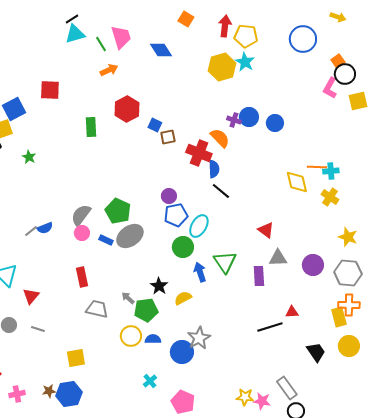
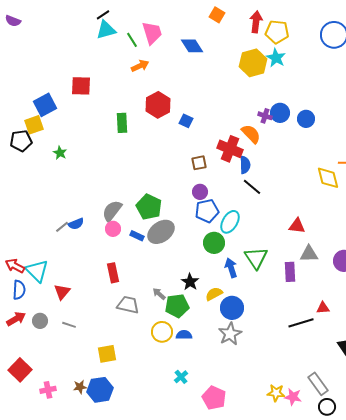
brown square: (168, 137) -> (199, 163), moved
red triangle: (266, 230) -> (297, 226), turned -30
blue circle: (182, 352) -> (232, 308), moved

